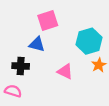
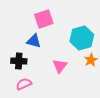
pink triangle: (65, 71) -> (60, 66), turned 42
pink semicircle: (13, 91) -> (24, 84), moved, turned -42

